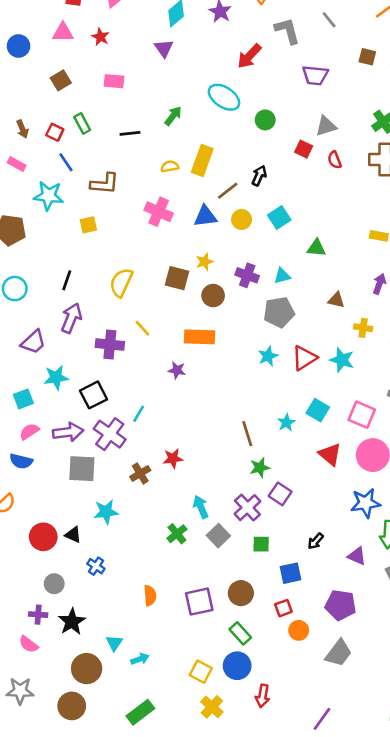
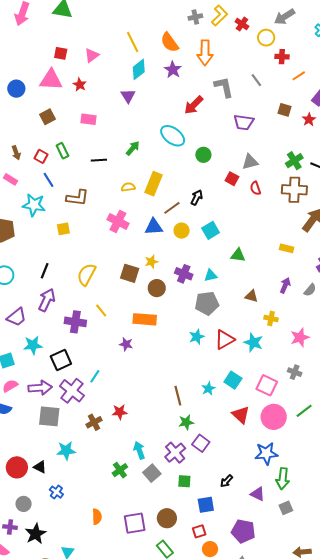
pink triangle: (63, 32) -> (51, 80), size x1.4

